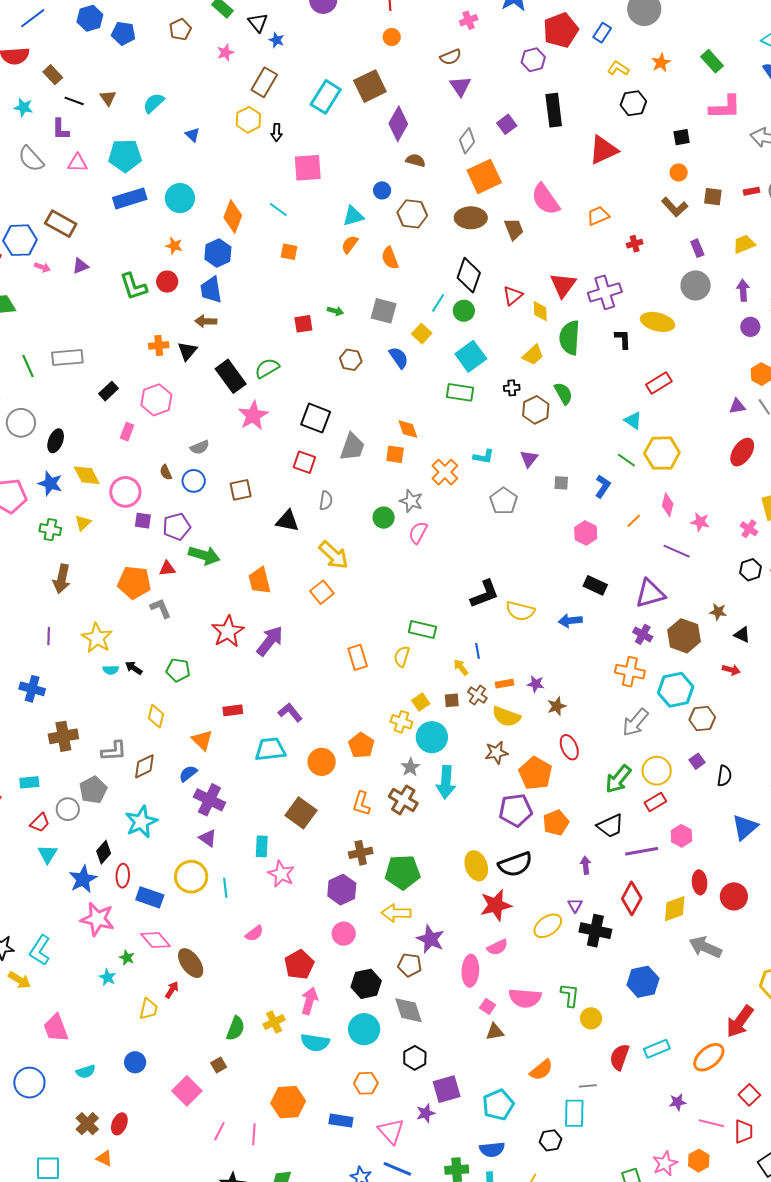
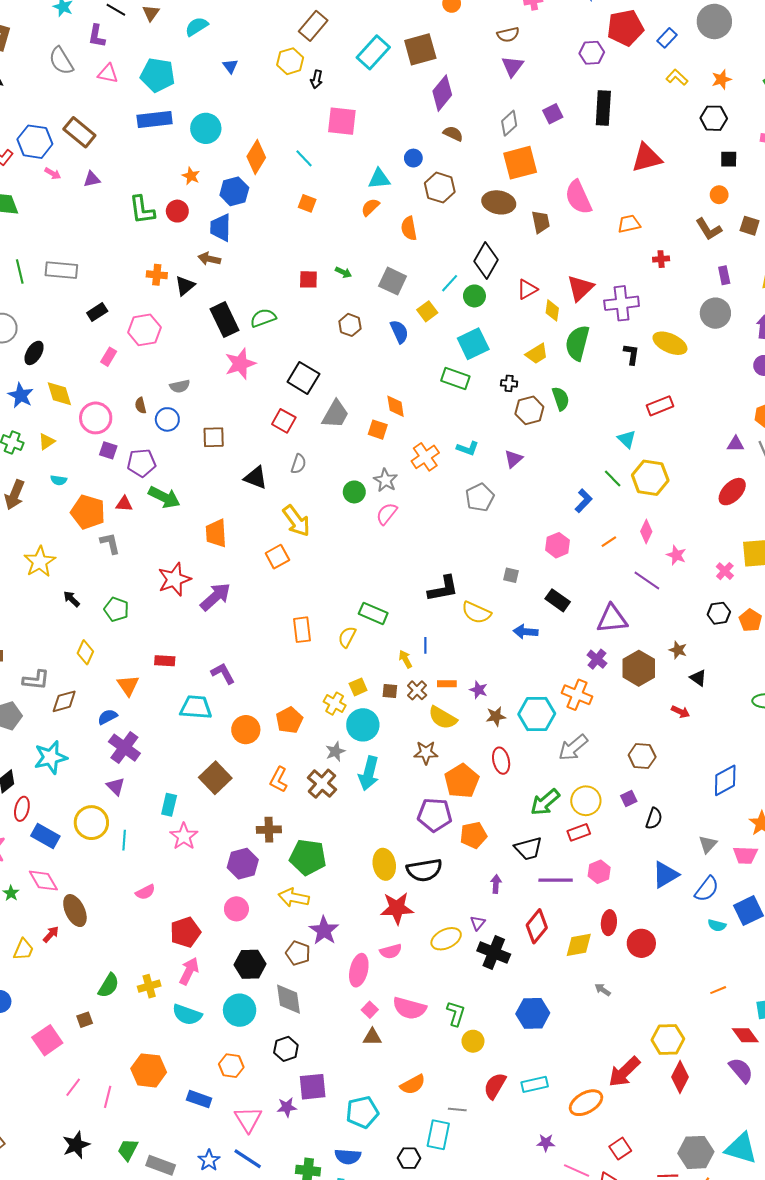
black hexagon: (633, 103) -> (714, 118), moved
gray square: (561, 483) -> (511, 575), moved
cyan semicircle: (111, 670) -> (59, 480), moved
cyan hexagon: (676, 690) -> (537, 714), moved
gray arrow: (705, 947) -> (603, 990), size x0.5

